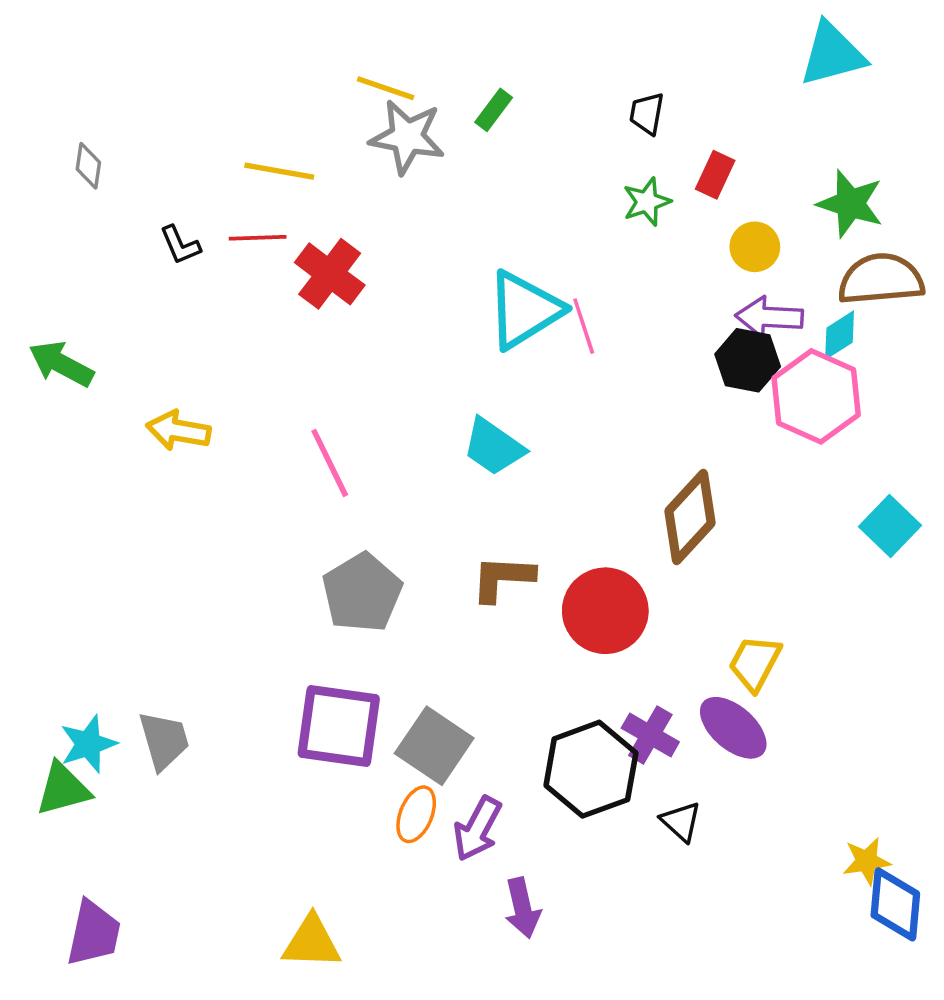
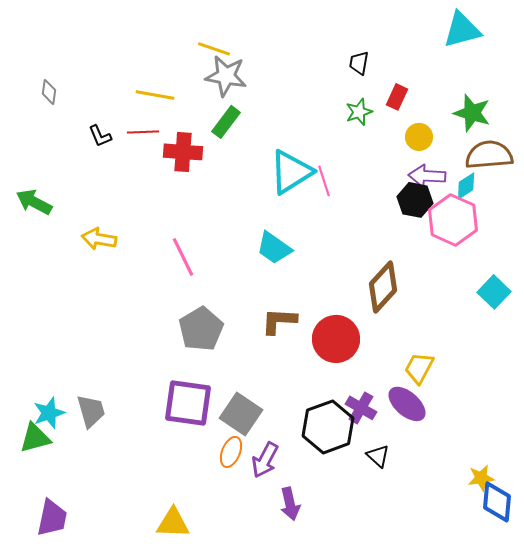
green rectangle: (494, 110) -> (226, 122), moved, size x1.4
red cross: (330, 274) -> (183, 152), turned -33

